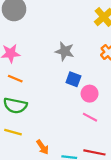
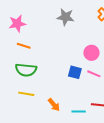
blue square: (73, 79) -> (75, 72), moved

